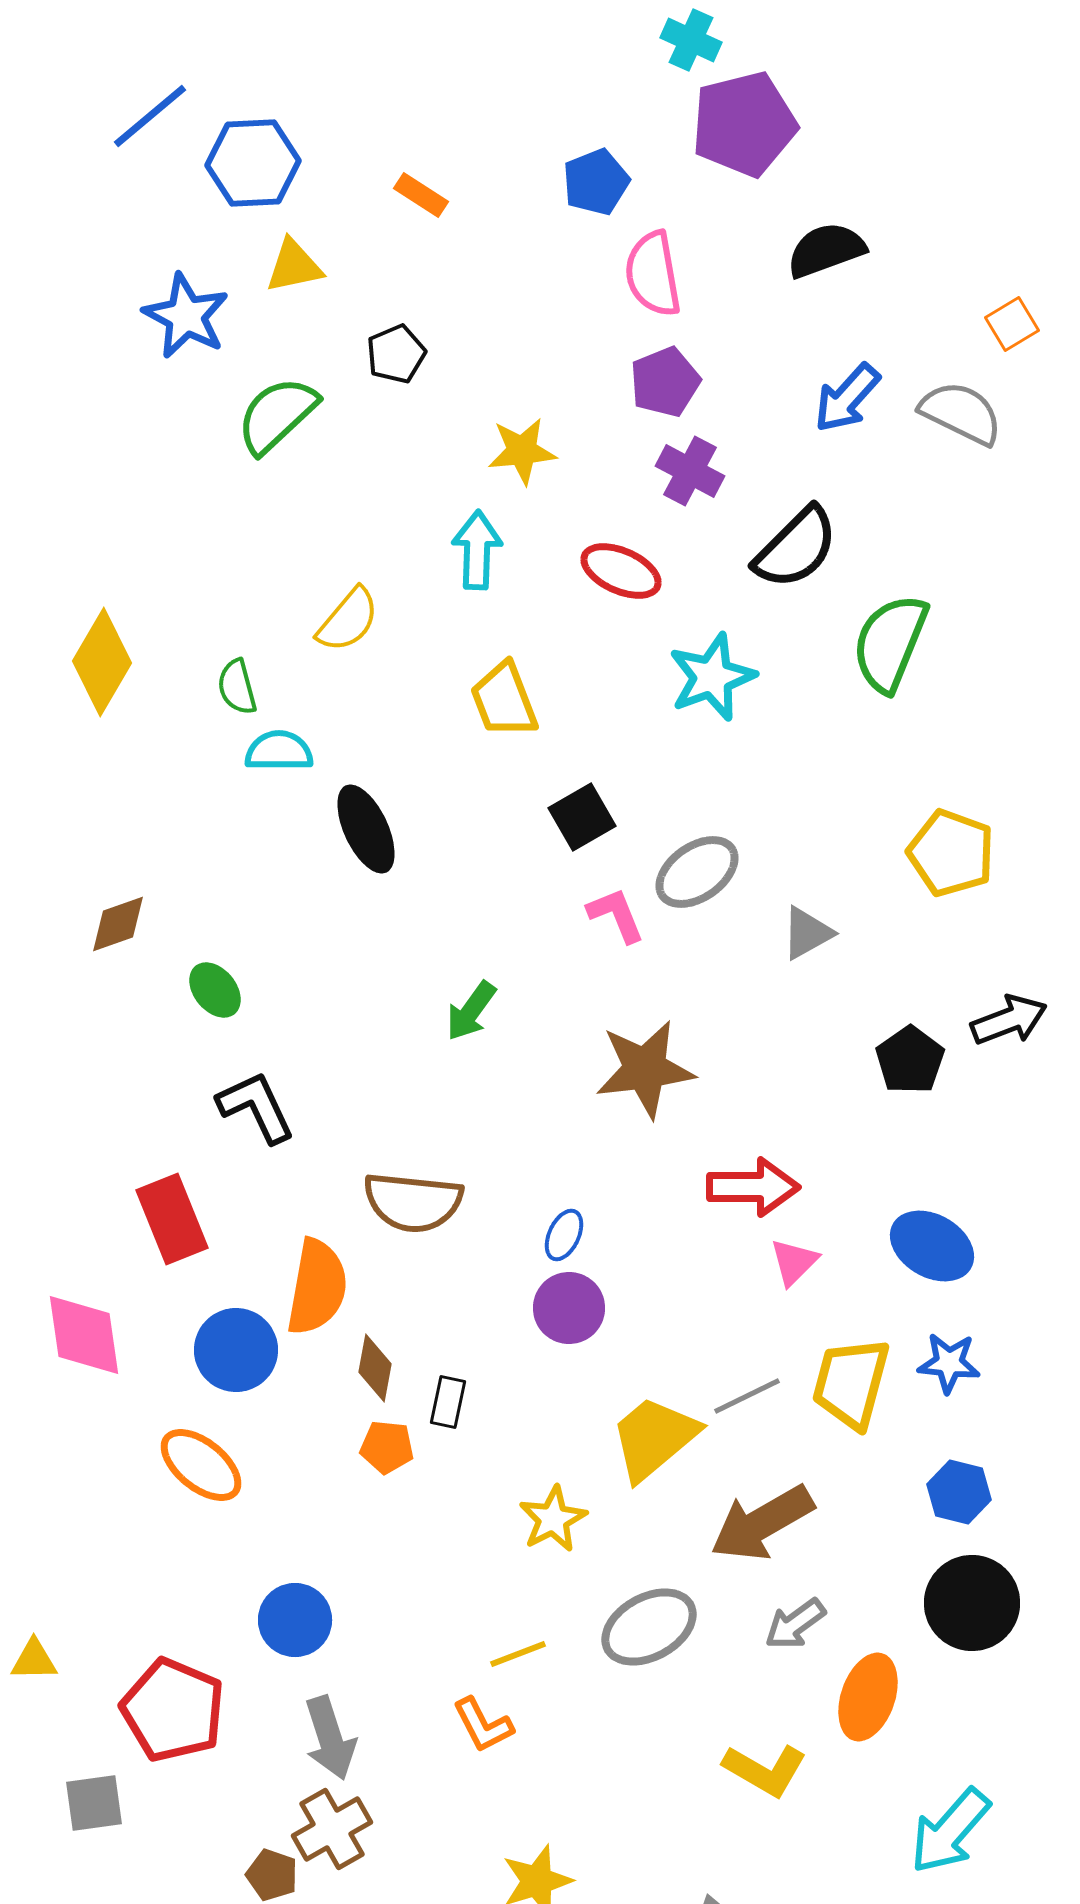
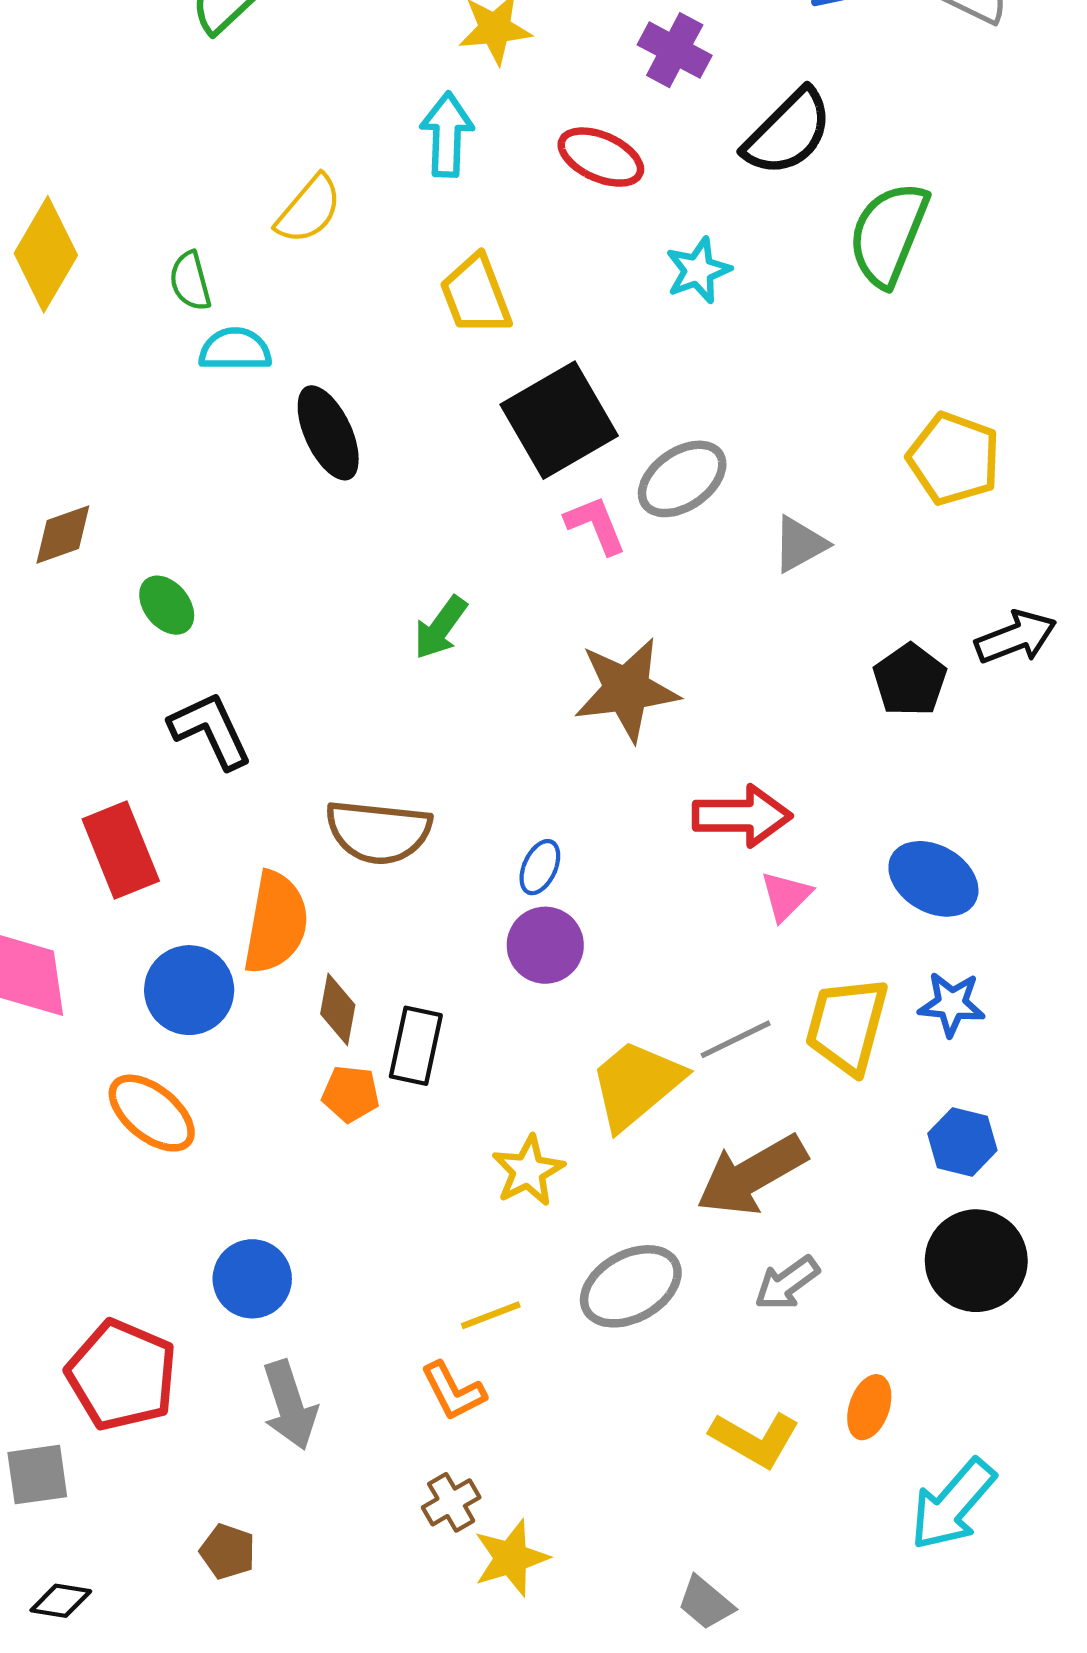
cyan star: (712, 677) -> (698, 270), size x0.7
black square: (582, 817) -> (559, 420), size x1.6
black rectangle: (448, 1402) -> (416, 1046), size x1.4
orange ellipse: (868, 1697) -> (869, 1407), moved, size x0.7
brown cross: (332, 1829) -> (451, 1502), moved, size x0.7

